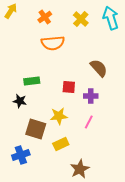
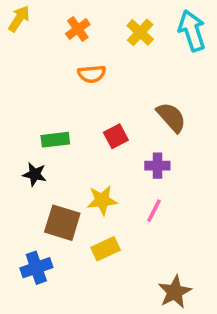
orange semicircle: (53, 43) -> (92, 74), size x0.7
red square: (69, 87) -> (116, 136), moved, turned -32
brown star: (80, 169) -> (175, 292), moved

